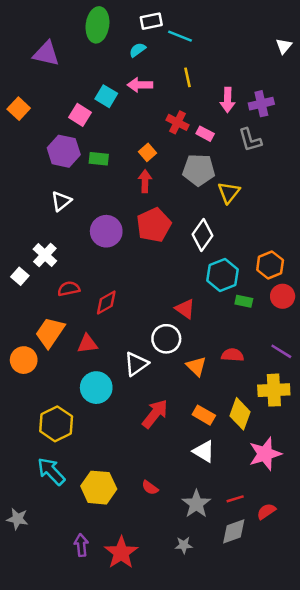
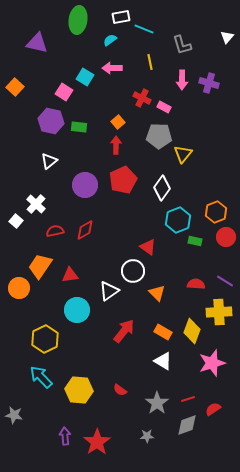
purple cross: (261, 104) -> (209, 83), turned 30
gray L-shape: (250, 140) -> (182, 45), moved
red diamond: (106, 303) -> (85, 230), moved
red semicircle: (233, 355) -> (196, 284), moved

